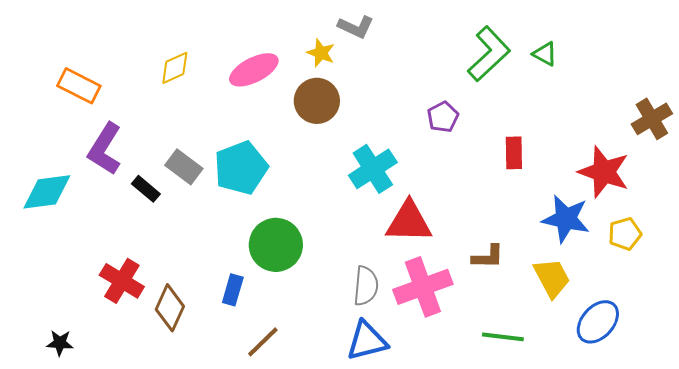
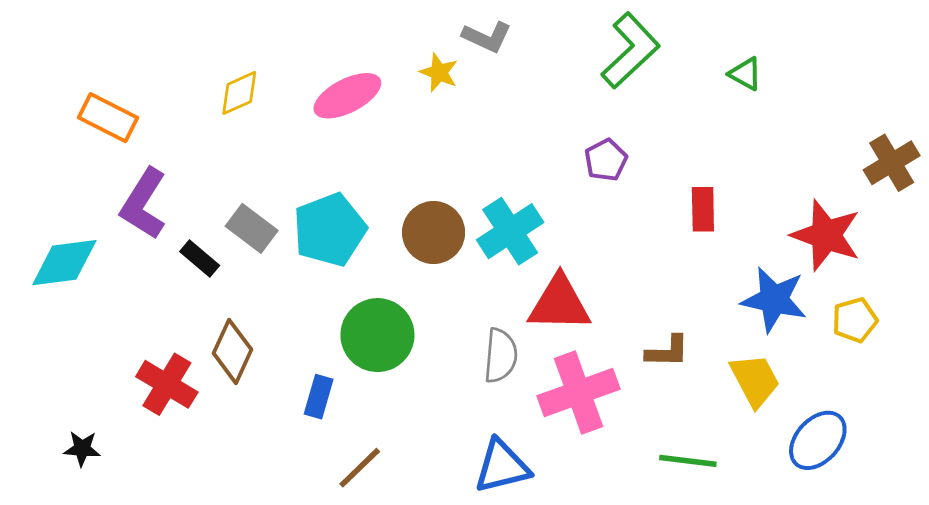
green L-shape: (489, 54) -> (630, 51), moved
brown circle: (317, 101) -> (434, 232), moved
gray semicircle: (366, 286) -> (501, 356), moved
brown diamond: (170, 308) -> (232, 351), moved
black star: (60, 343) -> (82, 449), moved

